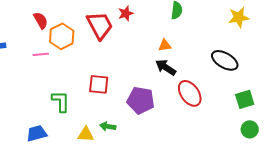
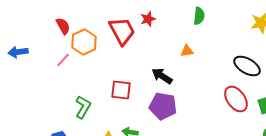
pink line: (41, 54) -> (63, 60), turned -42
black arrow: (166, 67) -> (162, 76), moved
red ellipse: (190, 93) -> (236, 99), moved
green L-shape: (61, 101) -> (83, 107), turned 30

